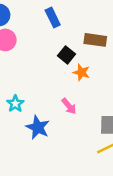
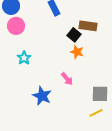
black square: (66, 55) -> (74, 35), moved
cyan star: (15, 104) -> (24, 58), moved

